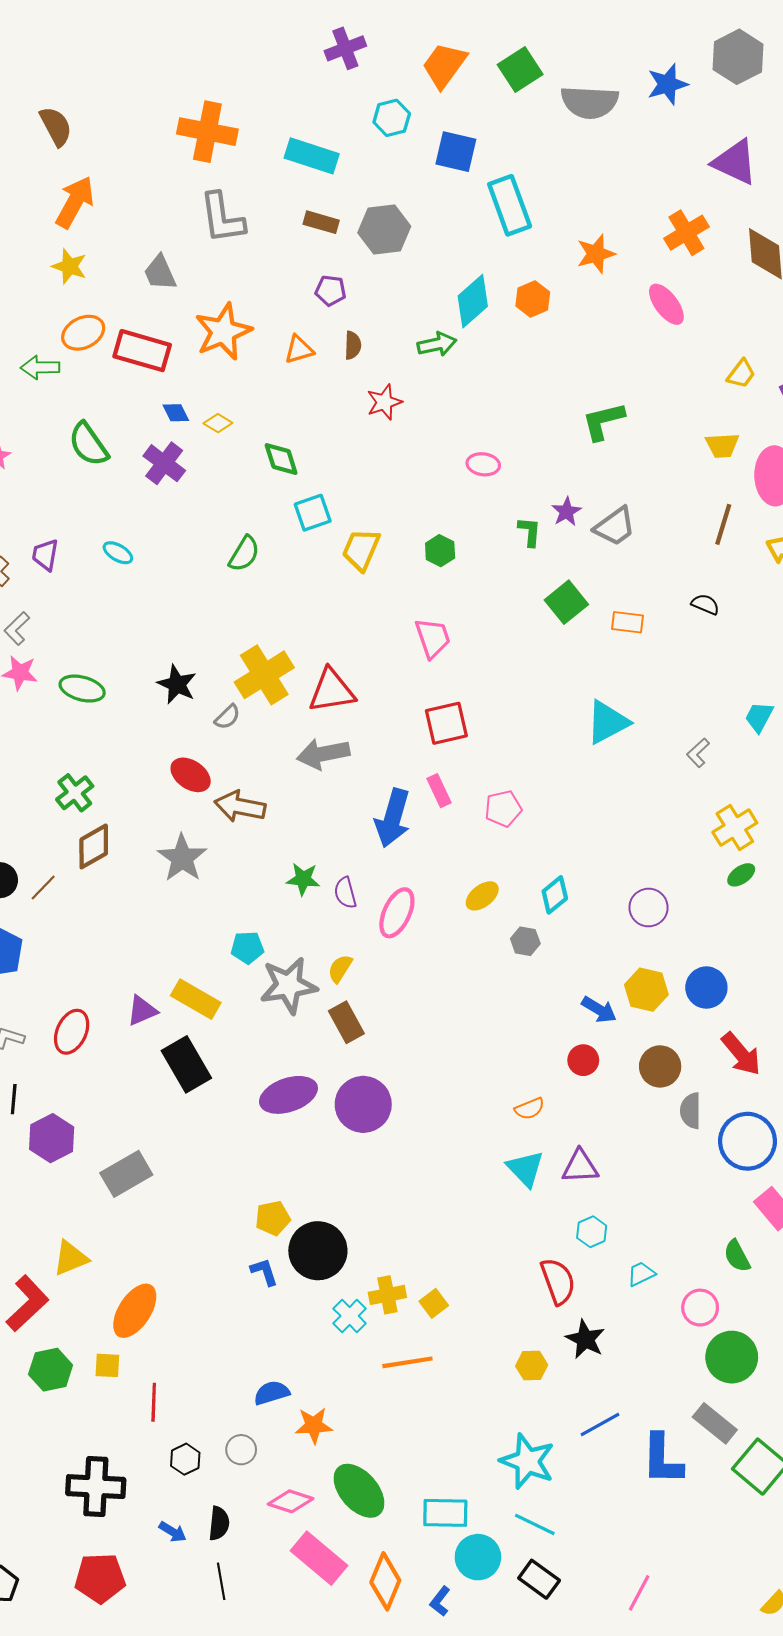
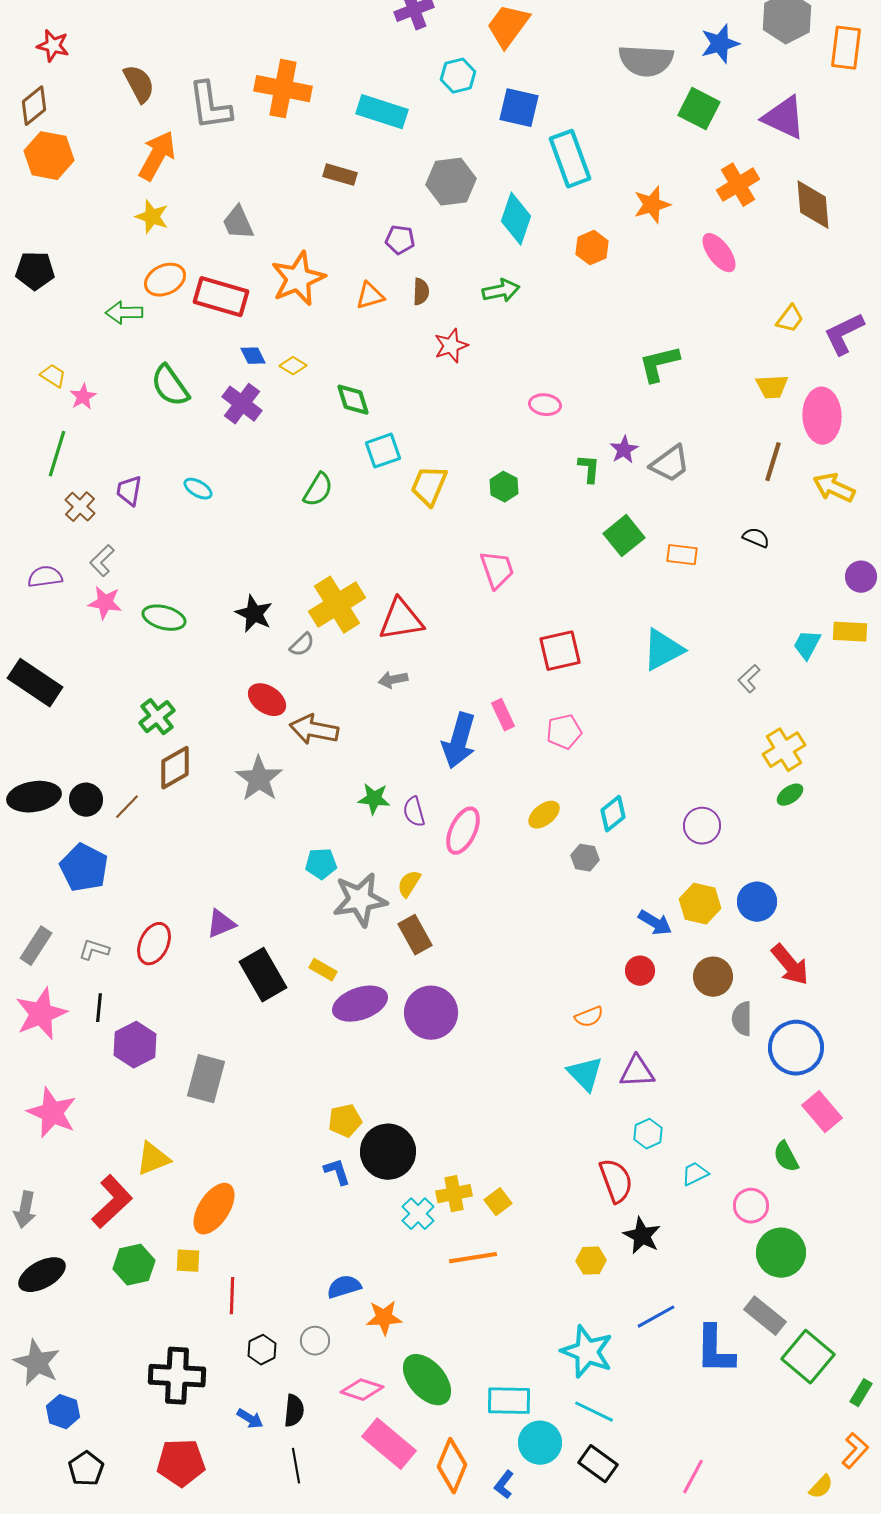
green square: (520, 69) -> (699, 109), moved, turned -30
gray L-shape: (222, 218) -> (210, 106), moved
brown rectangle: (321, 222) -> (340, 175), moved
cyan diamond: (473, 301) -> (516, 219), moved, turned -30
red square: (446, 723) -> (560, 651), moved
gray arrow: (323, 754) -> (393, 680), size x0.6
yellow rectangle: (196, 999) -> (323, 970), moved, size x0.6
gray rectangle: (126, 1174) -> (206, 1079), turned -45

